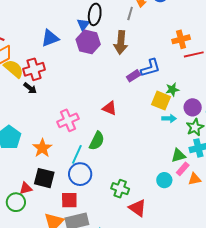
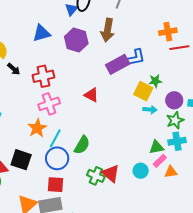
blue triangle: (50, 38) -> (41, 33), moved
purple hexagon: (88, 42) -> (76, 40), moved
red cross: (34, 69) -> (43, 76), moved
purple rectangle: (133, 76) -> (118, 64), size x1.6
green semicircle: (97, 141) -> (82, 145), moved
orange star: (42, 148) -> (37, 128), moved
red square: (69, 200) -> (56, 185), moved
red triangle: (138, 208) -> (111, 173), moved

